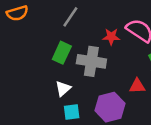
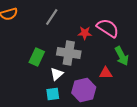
green rectangle: (62, 53) -> (37, 57), moved
white triangle: (63, 89) -> (57, 74), moved

